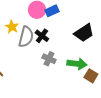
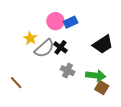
gray semicircle: (26, 37) -> (44, 48), turned 35
brown square: (91, 76) -> (102, 88), moved

